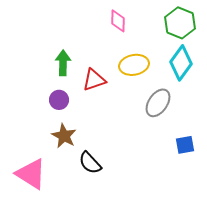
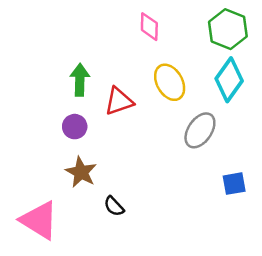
yellow ellipse: (134, 65) -> (170, 82), turned 72
black semicircle: (90, 163) -> (114, 206), size x0.7

